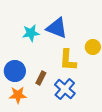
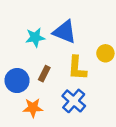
brown rectangle: (41, 78) -> (44, 74), moved
orange star: (18, 95) -> (33, 108), moved

